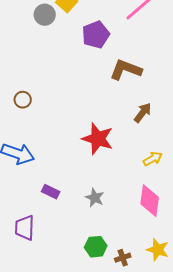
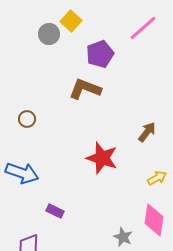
brown L-shape: (126, 70) -> (85, 89), moved
gray star: (95, 198) -> (123, 237), moved

